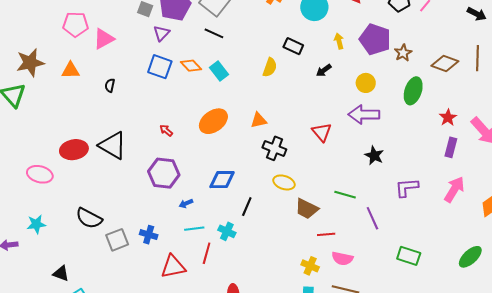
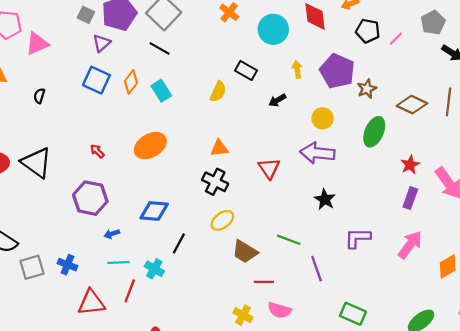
orange diamond: (191, 66) -> (131, 82), turned 75
orange triangle: (259, 120) -> (219, 148), moved
yellow ellipse: (284, 182) -> (222, 220), turned -60

